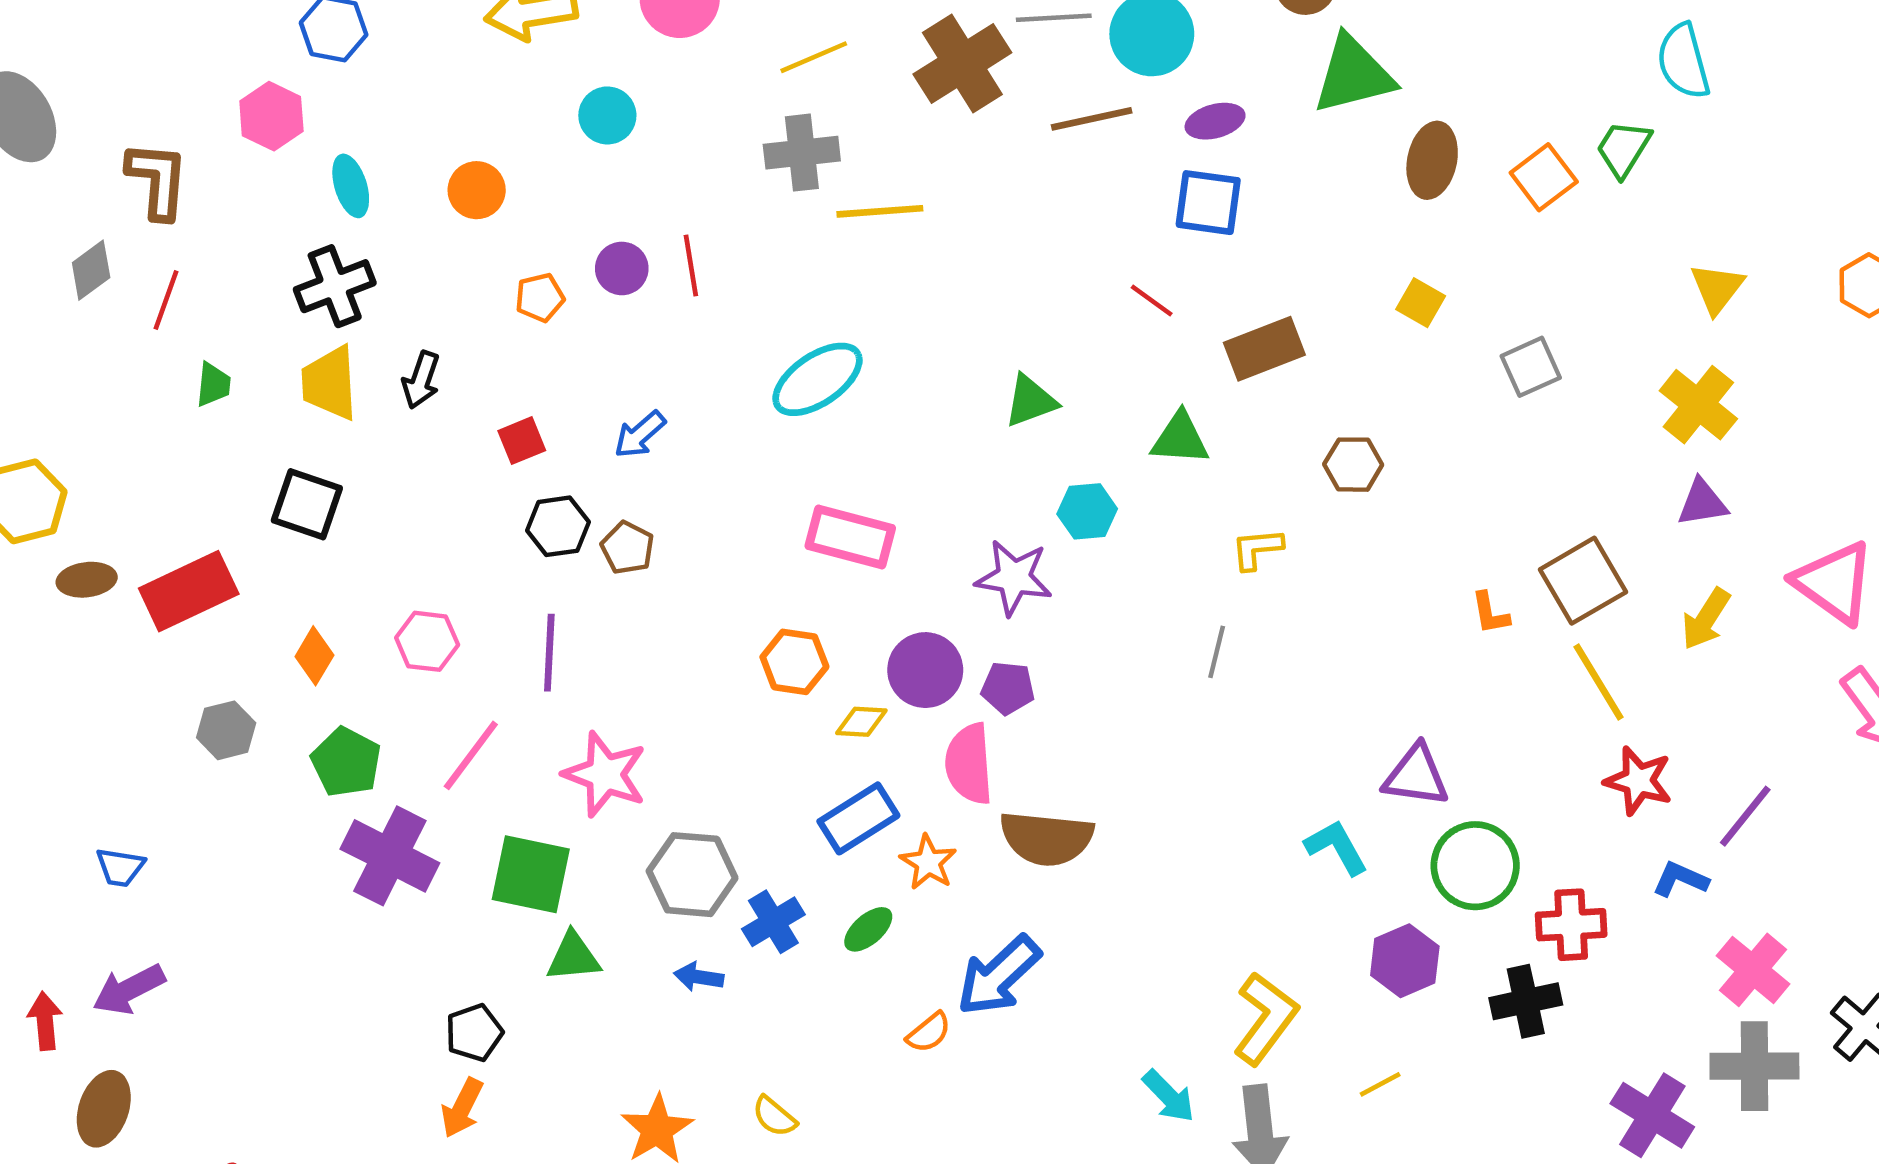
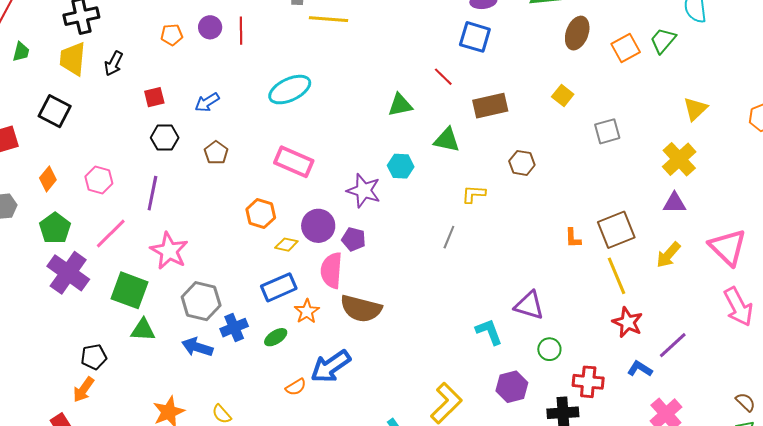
green triangle: (1030, 401) -> (400, 105), moved
brown pentagon: (627, 548) -> (216, 153), moved
green circle: (1475, 866) -> (549, 349), size x0.6
blue arrow: (699, 977) -> (197, 347), size x1.4

